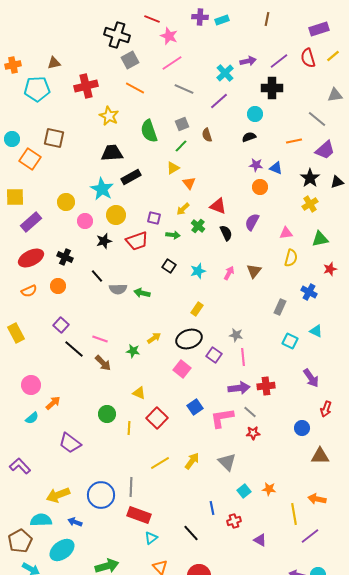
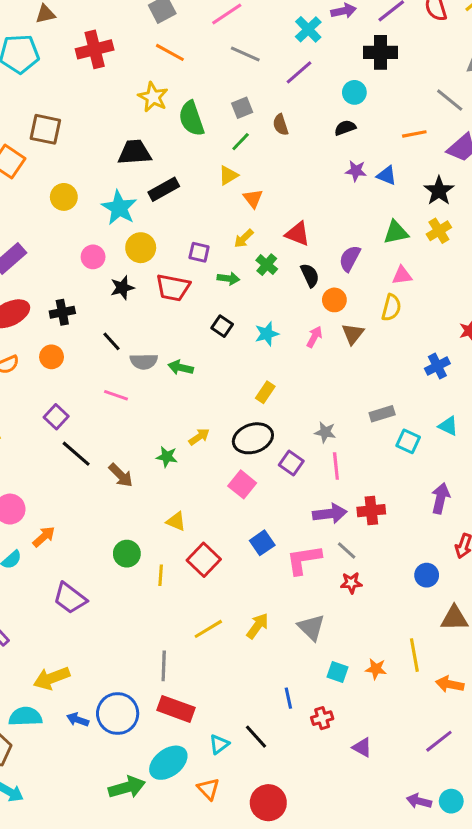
yellow star: (109, 116) -> (153, 97), moved
orange circle: (260, 187) -> (334, 300), moved
yellow circle: (66, 202) -> (64, 197), moved
green triangle: (320, 239) -> (396, 232), moved
red trapezoid: (137, 241) -> (173, 288), turned 30
black cross: (65, 257) -> (62, 312), turned -35
yellow semicircle: (291, 258) -> (391, 308), moved
blue cross: (309, 292) -> (437, 366), turned 35
gray rectangle: (280, 307) -> (382, 414), moved, turned 49
pink line: (100, 339) -> (116, 395), moved
purple arrow: (311, 378) -> (440, 498), turned -132
cyan square: (244, 491) -> (337, 672), turned -32
blue circle: (101, 495) -> (118, 714), moved
yellow line: (294, 514) -> (414, 655), moved
cyan triangle: (151, 538) -> (219, 744), moved
cyan ellipse: (62, 550) -> (168, 763), moved

